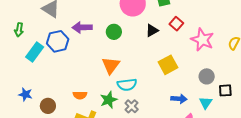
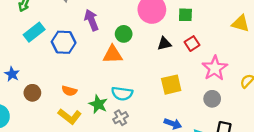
purple arrow: (82, 27) -> (91, 20), turned 54
blue hexagon: (58, 41) -> (64, 42), moved
orange triangle: (111, 65) -> (113, 54), moved, turned 36
gray circle: (207, 76) -> (212, 99), moved
green star: (109, 100) -> (98, 104), turned 30

